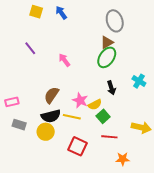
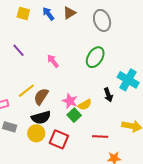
brown triangle: (107, 42) -> (69, 13), moved
cyan cross: (139, 81) -> (128, 80), size x1.5
black arrow: (111, 88) -> (108, 95), moved
green square: (103, 116) -> (74, 115), moved
yellow line: (72, 117) -> (26, 91), moved, turned -48
red square: (78, 146) -> (59, 139), moved

